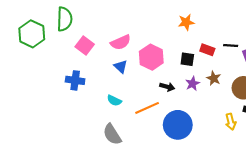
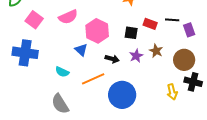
blue triangle: (121, 67) -> (81, 50), moved
blue cross: (75, 80) -> (25, 53), size x1.4

